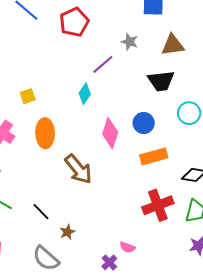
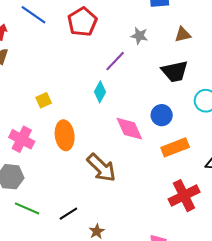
brown triangle: (173, 45) -> (183, 35), size x0.7
pink diamond: (110, 133) -> (129, 129), turned -36
black line: (41, 212) -> (68, 214), turned -72

